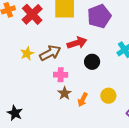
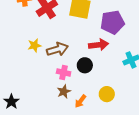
red arrow: (77, 43) -> (99, 45), moved
black circle: (92, 62) -> (85, 65), moved
yellow circle: (108, 96) -> (107, 94), moved

